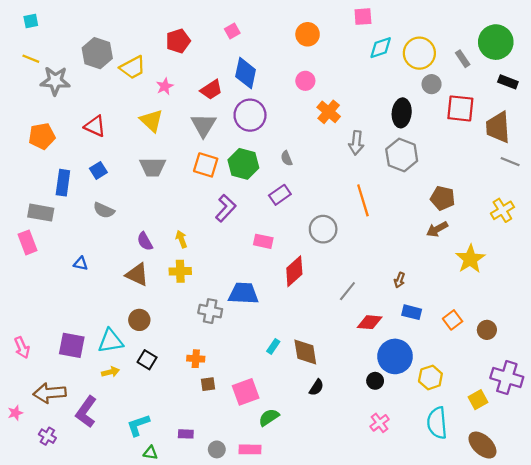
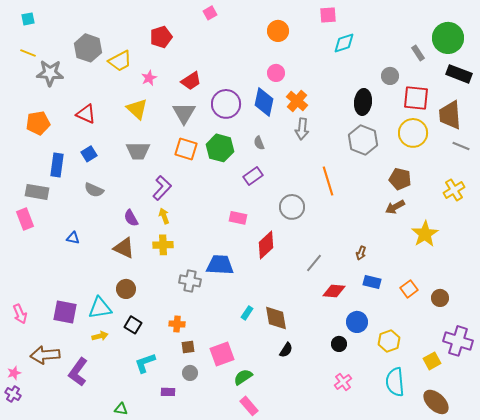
pink square: (232, 31) -> (210, 13), moved
yellow circle: (419, 53) -> (413, 133), moved
blue diamond: (246, 73) -> (264, 102), moved
black rectangle: (508, 82) -> (459, 74), size x1.4
gray arrow: (356, 143) -> (302, 129), moved
purple L-shape: (226, 208) -> (162, 188), moved
blue circle: (395, 356) -> (357, 322), size x0.7
cyan L-shape: (138, 425) -> (145, 363), moved
purple cross: (47, 436) -> (13, 394), moved
gray circle: (217, 449) -> (190, 373), moved
pink rectangle: (250, 449) -> (249, 406), moved, turned 48
green triangle: (150, 453) -> (121, 409), moved

